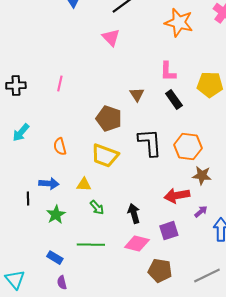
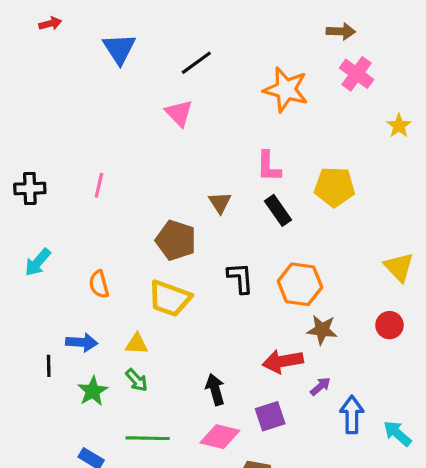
black L-shape: (150, 143) -> (240, 278), size x0.7
green arrow: (97, 208) -> (137, 380), moved

